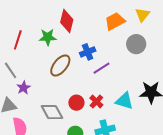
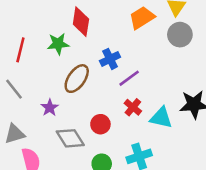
gray circle: (136, 44) -> (180, 35), moved
purple star: (24, 88) -> (50, 108), moved
red cross: (96, 101) -> (133, 107), moved

